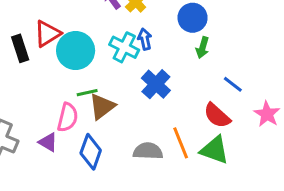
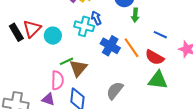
black rectangle: (20, 48) -> (16, 32), moved
cyan circle: (76, 51) -> (53, 36), size x0.7
orange line: (181, 143) -> (131, 48), moved
gray semicircle: (148, 151) -> (115, 91), turned -42

